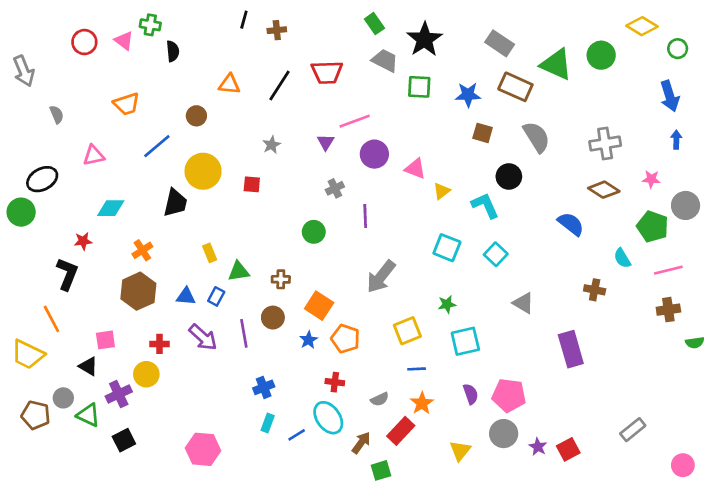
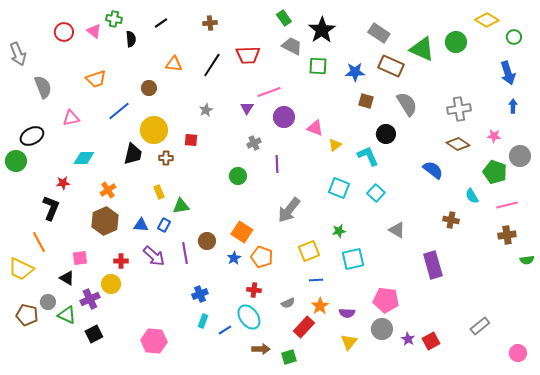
black line: (244, 20) -> (161, 23), moved, turned 40
gray semicircle: (57, 115) -> (43, 87), size x1.6
brown cross: (281, 279) -> (166, 158), moved
purple semicircle: (471, 394) -> (347, 313), moved, turned 112
brown arrow: (361, 443) -> (261, 349), moved, turned 54

